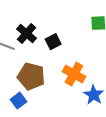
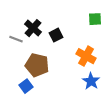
orange cross: (74, 74) -> (86, 56), moved

